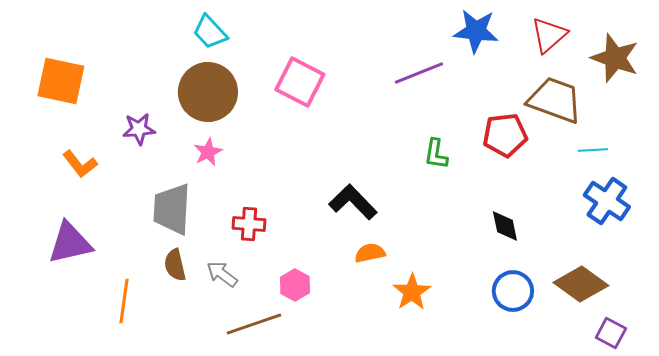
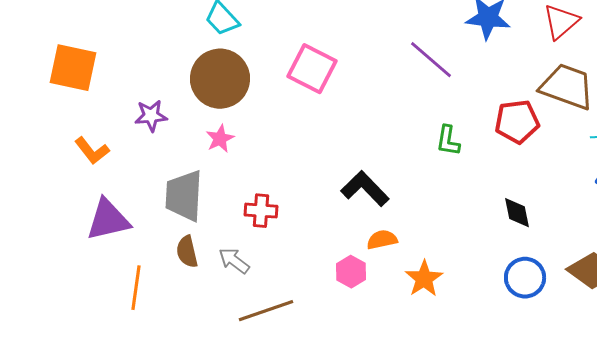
purple line: (419, 73) -> (431, 60), turned 63
purple triangle: (70, 243) -> (108, 220), moved
pink hexagon: (295, 285) -> (351, 272), moved

